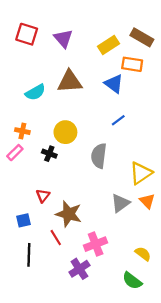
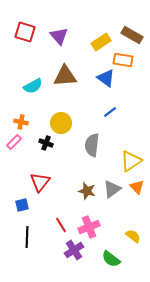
red triangle: (43, 196) -> (40, 182), size x1.5
brown star: (69, 214) -> (87, 191), moved, size x0.7
red line: (56, 238) -> (61, 225), moved
green semicircle: (132, 281) -> (111, 259), moved

